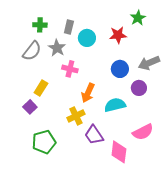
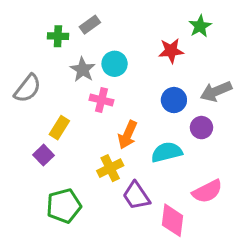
gray rectangle: (69, 27) -> (90, 25), moved, turned 40
cyan circle: (87, 38) -> (115, 64), moved
gray semicircle: (32, 51) -> (28, 88), moved

